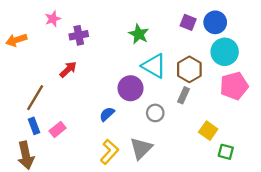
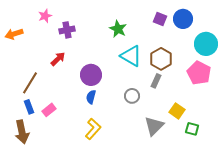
cyan circle: (225, 52) -> (206, 44), moved
pink pentagon: (234, 86) -> (199, 73), turned -30
purple circle: (130, 88) -> (91, 75), moved
blue semicircle: (107, 114) -> (91, 97), turned -32
gray triangle: (141, 148) -> (154, 126), moved

